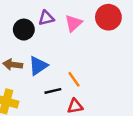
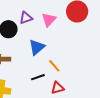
blue triangle: (38, 66) -> (37, 47), moved

